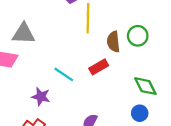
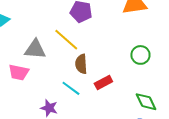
yellow line: (88, 18) -> (66, 40), moved, turned -52
brown semicircle: (113, 42) -> (81, 64), moved

